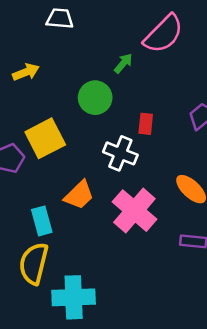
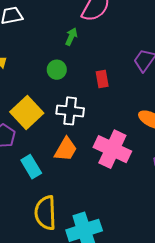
green circle: (95, 98) -> (57, 70), size x0.7
white cross: (120, 153) -> (70, 111), moved
cyan rectangle: (42, 221) -> (31, 167), moved

